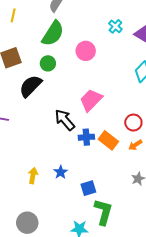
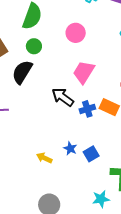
pink circle: (86, 51) -> (76, 33), moved
yellow arrow: (33, 176) -> (44, 158), turned -63
blue square: (88, 188) -> (91, 154), moved

